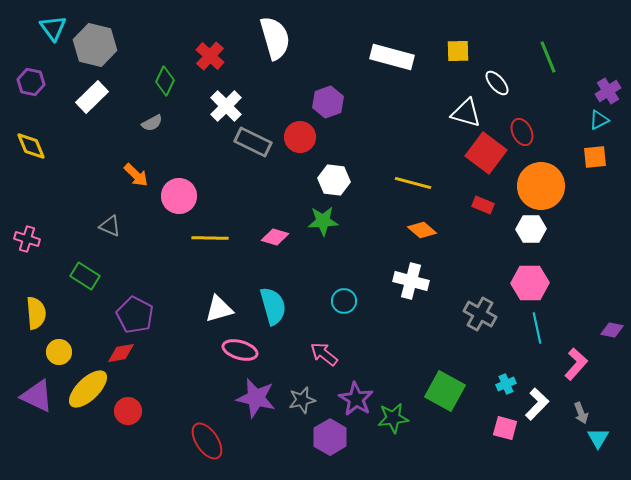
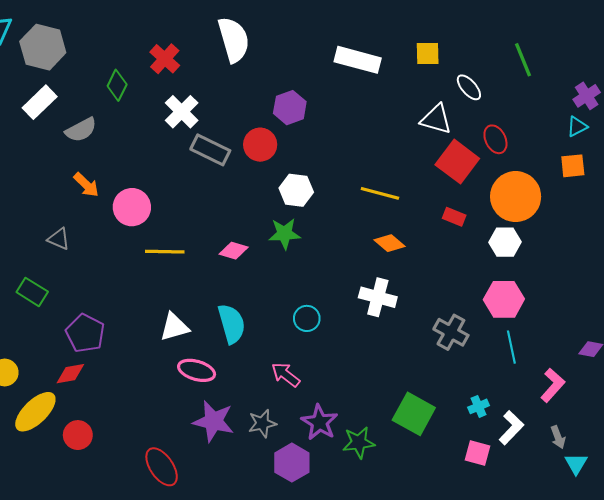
gray semicircle: (152, 123) -> (81, 130), moved, size x1.4

